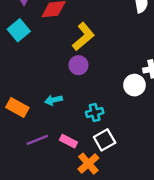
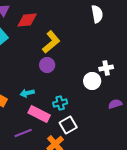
purple line: (37, 140) -> (23, 133), moved
pink rectangle: (68, 141) -> (39, 114), moved, size x1.5

